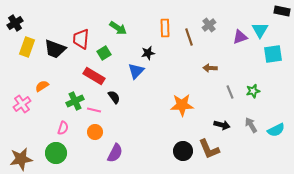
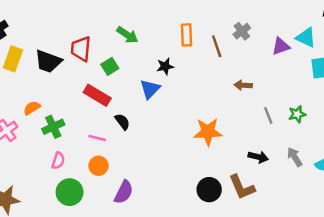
cyan triangle: (260, 30) -> (306, 37), turned -36
green cross: (75, 101) -> (53, 127), moved
green circle: (56, 153) -> (70, 192), moved

